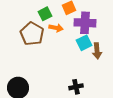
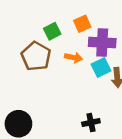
orange arrow: (56, 28) -> (73, 58), moved

